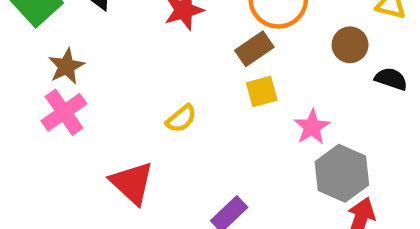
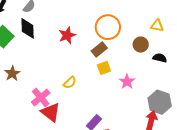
brown star: (66, 66) -> (12, 73), moved
pink cross: (64, 112) -> (41, 98), moved
gray hexagon: (342, 173) -> (160, 102), moved

